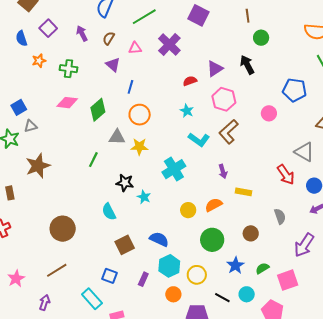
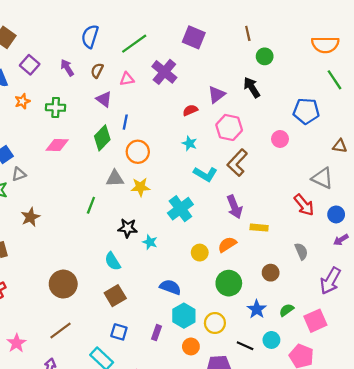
green diamond: (98, 110) -> (102, 138), moved
brown star: (38, 166) -> (30, 217), size x0.7
purple arrow: (223, 171) -> (234, 207), size x1.5
brown square: (125, 245) -> (115, 296), moved

